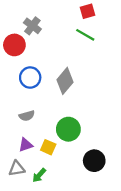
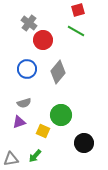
red circle: (14, 45) -> (43, 40), moved
purple triangle: (26, 145) -> (19, 122), moved
gray triangle: (17, 169) -> (11, 159), moved

